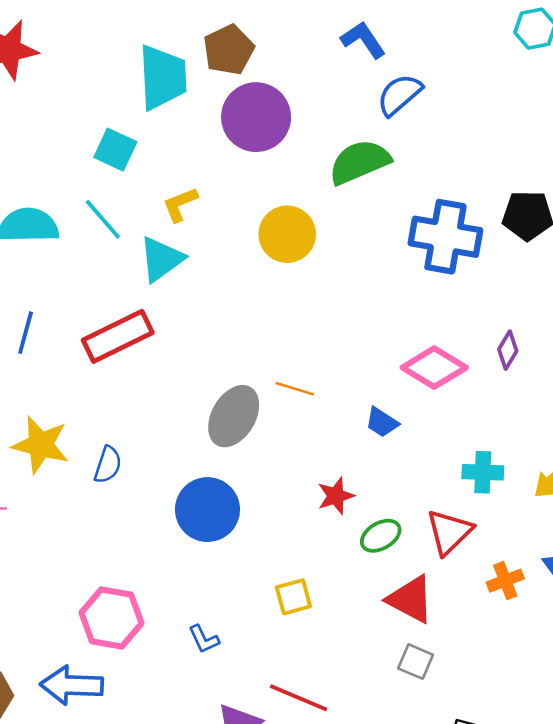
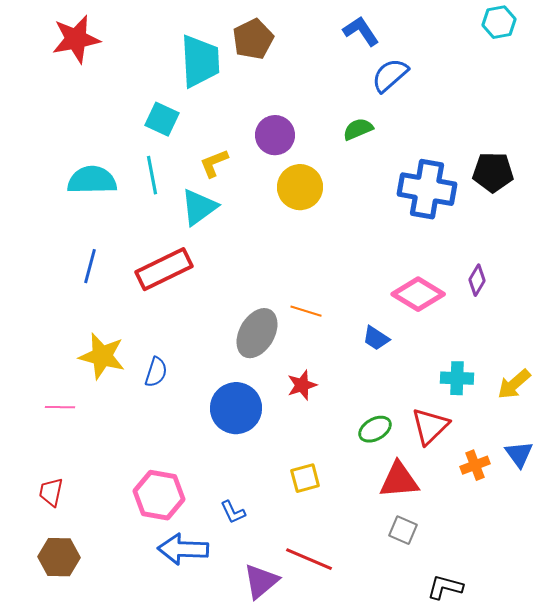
purple circle: (256, 117) -> (275, 135), moved, size x0.7
green semicircle: (359, 162) -> (358, 129), size x0.6
cyan line: (103, 219) -> (152, 175), turned 30
red star: (336, 496) -> (302, 385), moved
red triangle: (411, 599) -> (399, 480), turned -33
blue arrow: (72, 685) -> (183, 549), moved

